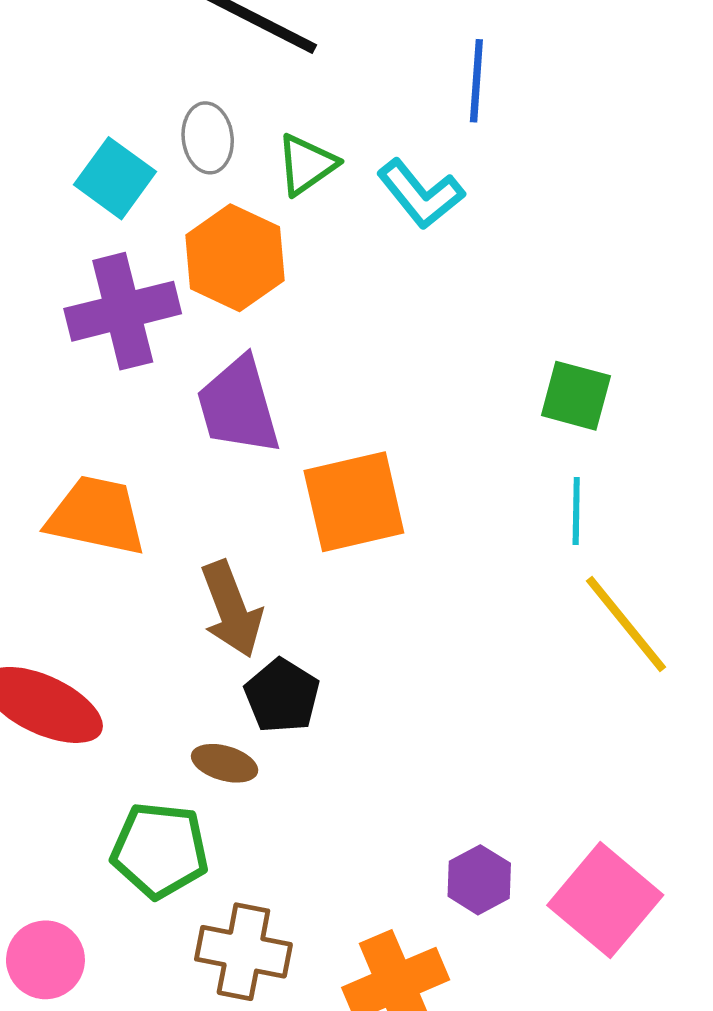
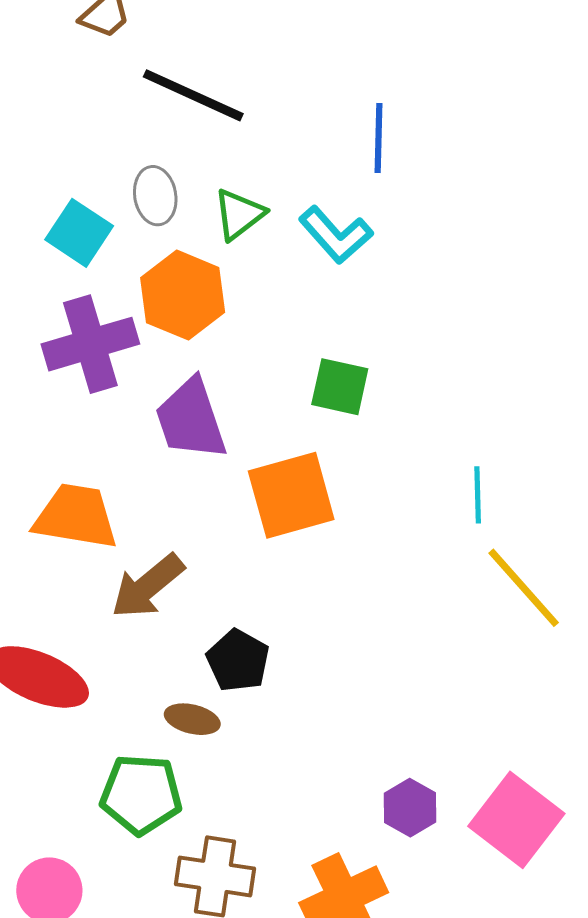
green square: (576, 396) -> (340, 387), moved
brown arrow: (231, 609) -> (148, 586), moved, turned 74

